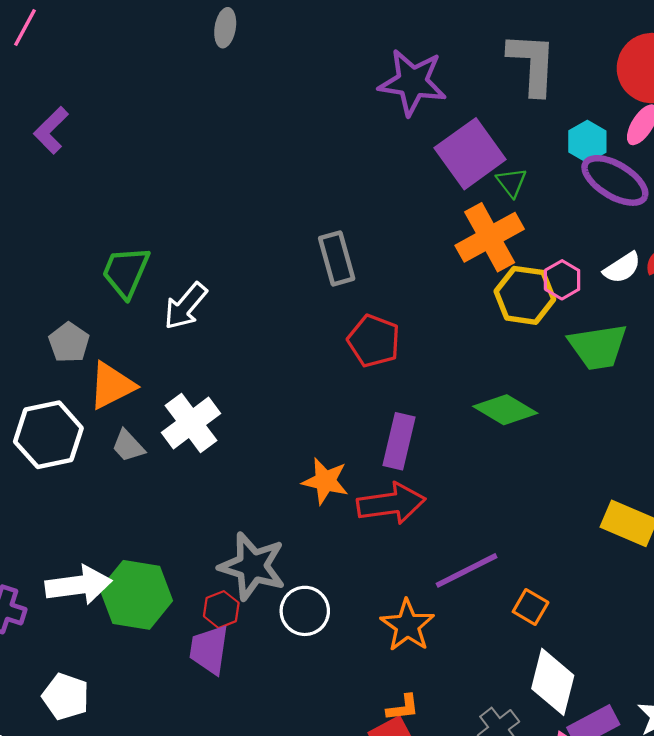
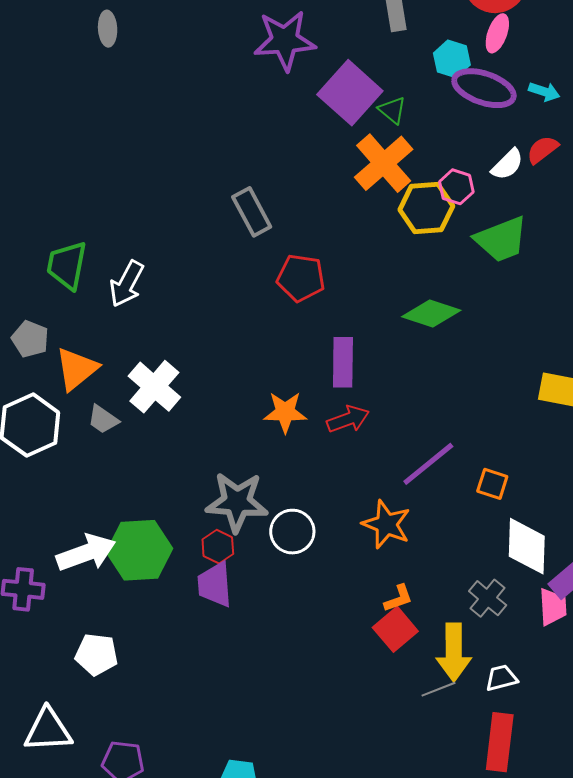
red arrow: (391, 504) -> (348, 419), size x0.7

